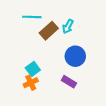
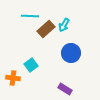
purple rectangle: (69, 82) -> (65, 89), moved
orange cross: (31, 83) -> (13, 78), moved, turned 32

